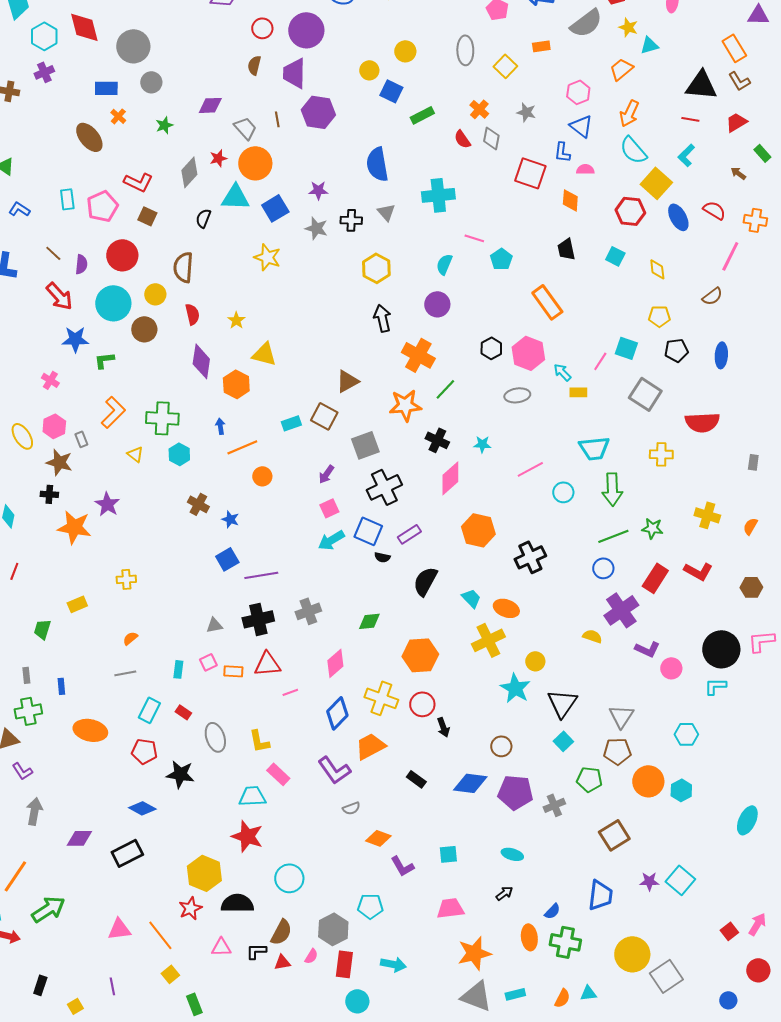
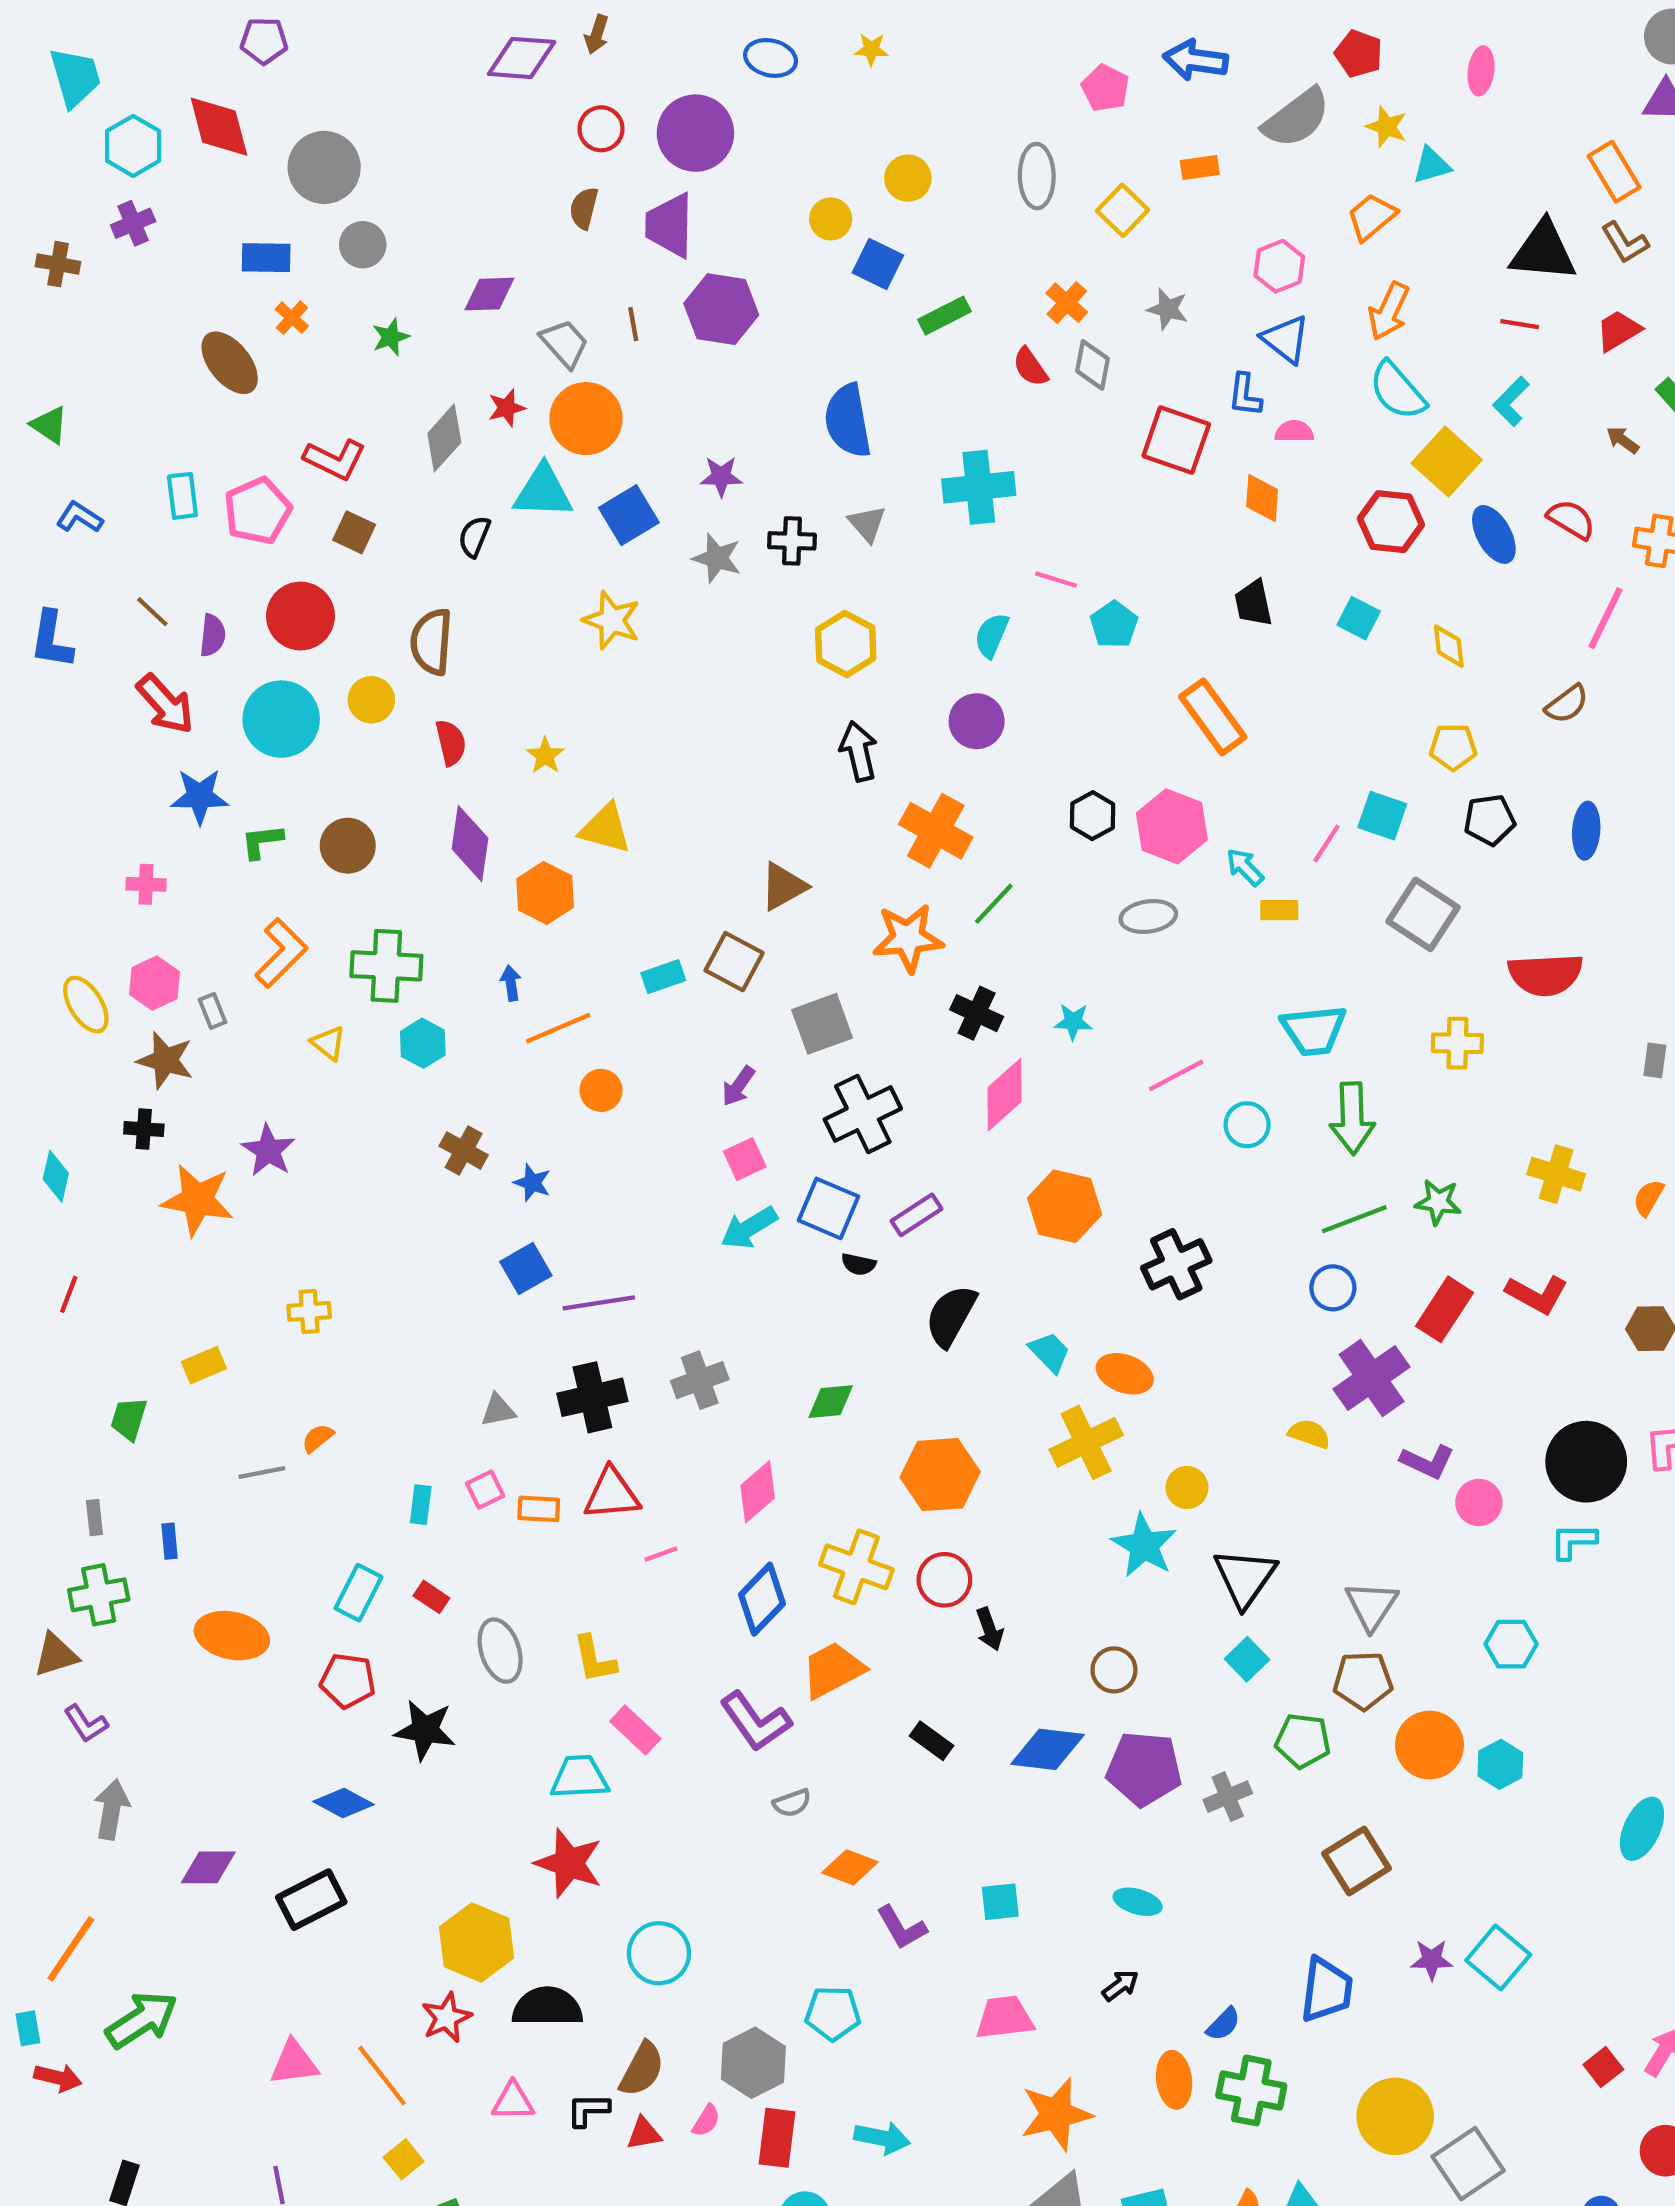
brown circle: (144, 329) -> (348, 846), moved
pink cross: (50, 380) -> (146, 884), turned -30
gray line: (125, 673) -> (262, 1472), moved

